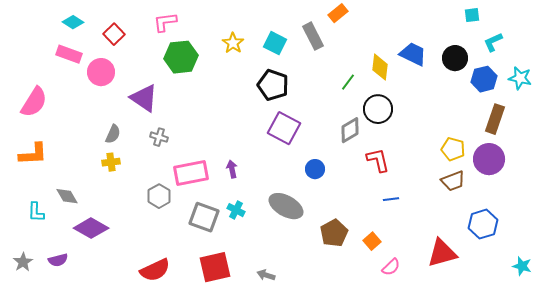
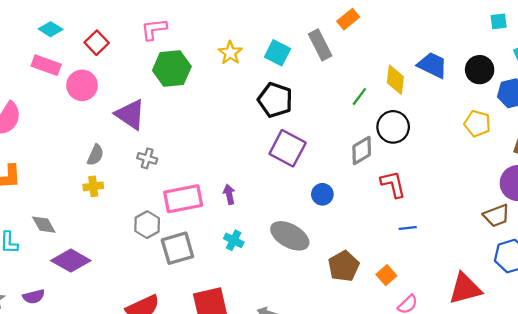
yellow pentagon: (453, 149) -> (477, 124), moved
brown trapezoid: (453, 181) -> (496, 216), moved
gray square: (204, 217) -> (177, 248), moved, turned -36

